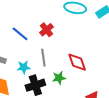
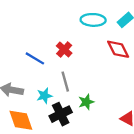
red diamond: (77, 62) -> (118, 49), moved

